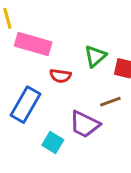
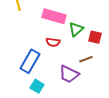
pink rectangle: (33, 44) -> (54, 16), moved
cyan square: (53, 143) -> (37, 86), moved

